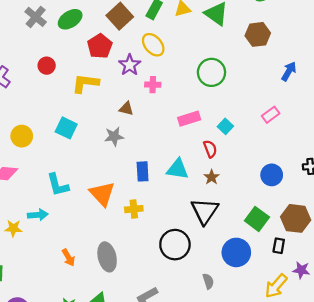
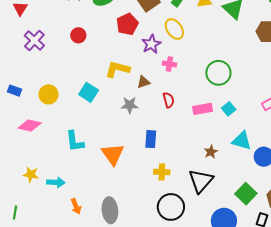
green circle: (211, 72) -> (218, 73), moved
yellow L-shape: (85, 83) -> (117, 69), moved
brown triangle: (126, 109) -> (143, 82), turned -40
pink rectangle: (189, 119) -> (203, 109), moved
red semicircle: (210, 149) -> (169, 100), moved
cyan triangle: (178, 169) -> (242, 141), moved
yellow cross: (134, 209) -> (162, 172), moved
cyan arrow: (38, 215) -> (56, 182), moved

